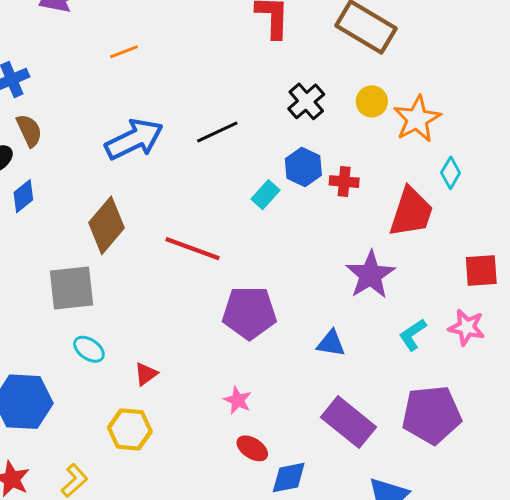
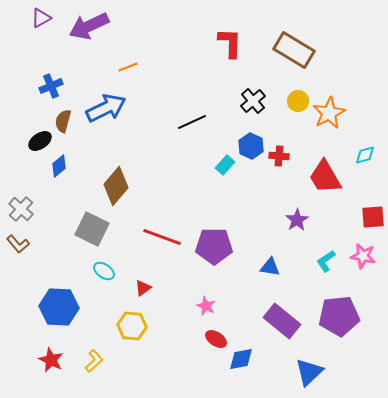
brown semicircle: (29, 131) -> (63, 121), turned -140
blue arrow: (134, 139) -> (106, 108), moved
cyan diamond: (451, 173) -> (365, 155), moved, turned 45
red trapezoid: (411, 212) -> (325, 177), turned 132
red line: (192, 249) -> (162, 237), moved
purple star: (370, 275) -> (297, 220), size x0.7
gray square: (71, 288) -> (92, 229), turned 32

